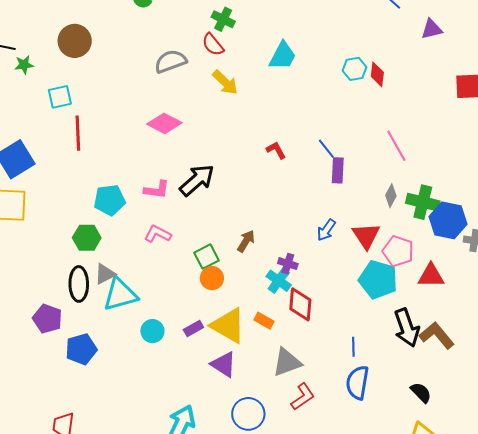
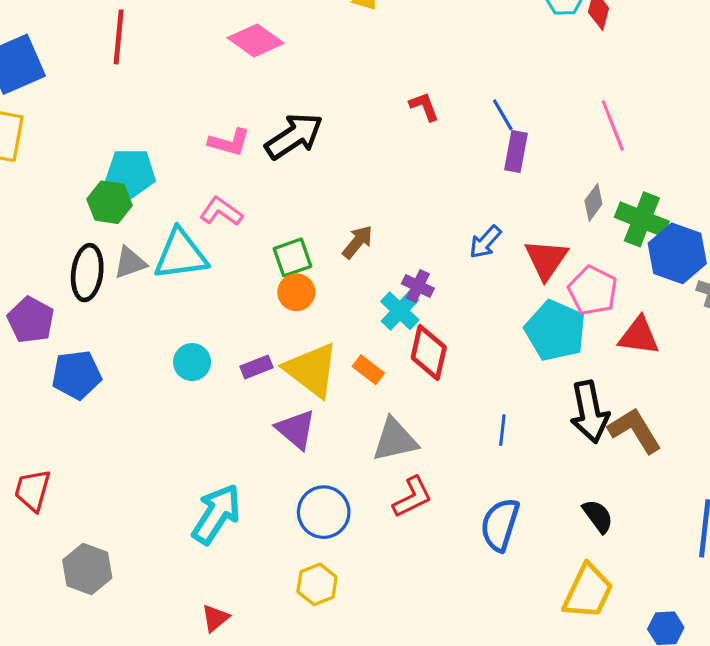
cyan pentagon: (110, 200) -> (131, 173), moved
cyan triangle: (120, 294) -> (181, 255), moved
blue semicircle: (357, 383) -> (500, 525), moved

